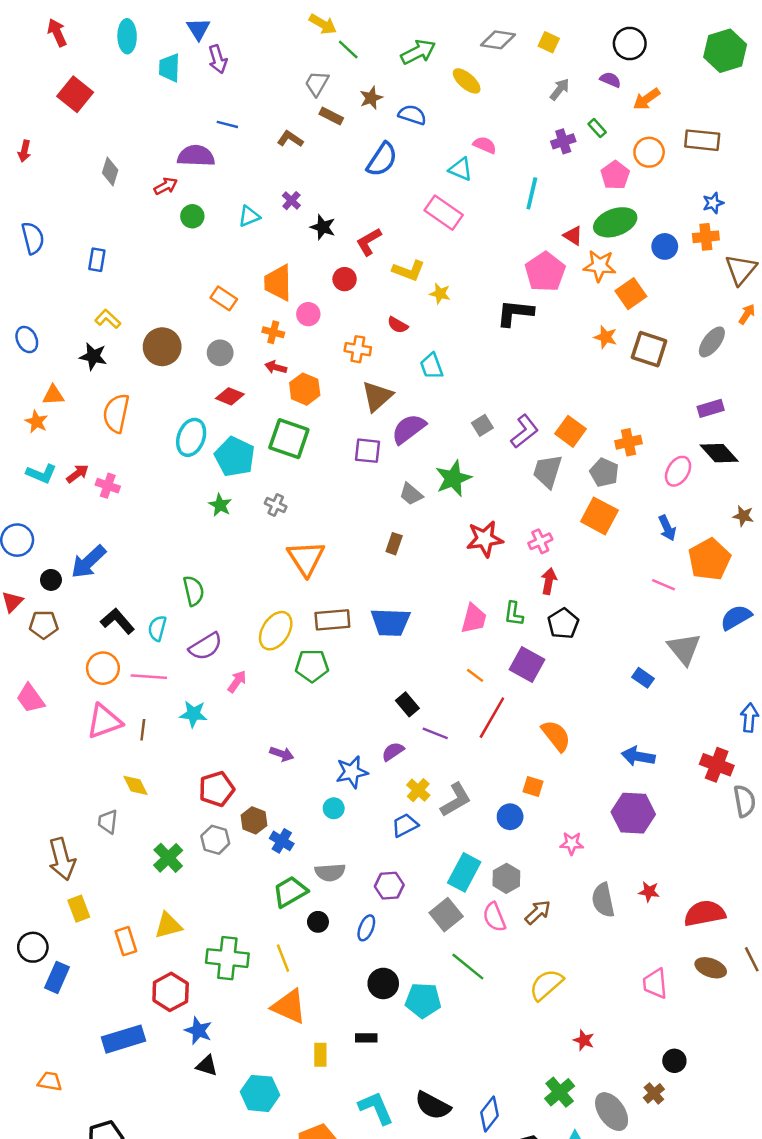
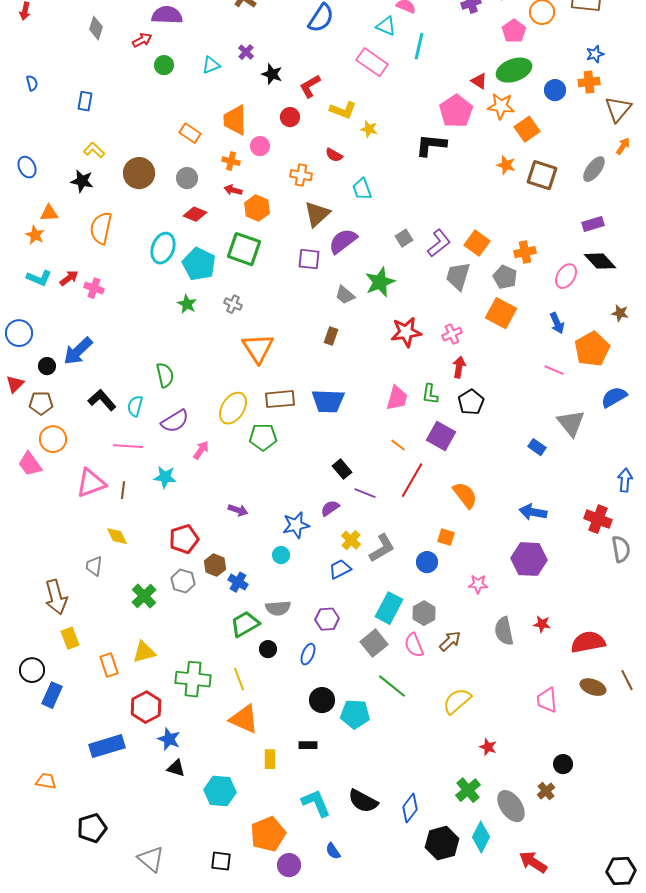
cyan line: (532, 193) -> (419, 46), moved
blue semicircle: (33, 238) -> (32, 83), size x0.6
orange circle: (103, 668) -> (53, 439), moved

